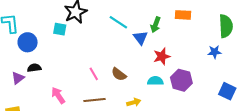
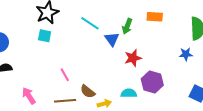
cyan square: (60, 29) -> (45, 36), moved
brown semicircle: (119, 74) -> (88, 92), moved
cyan semicircle: (155, 81) -> (129, 93), moved

